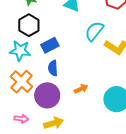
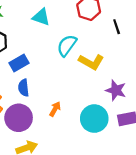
orange arrow: (81, 89) -> (55, 109), turned -32

